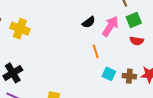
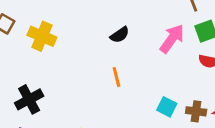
black semicircle: (89, 22) -> (120, 35), moved
orange line: (96, 51) -> (116, 77), moved

